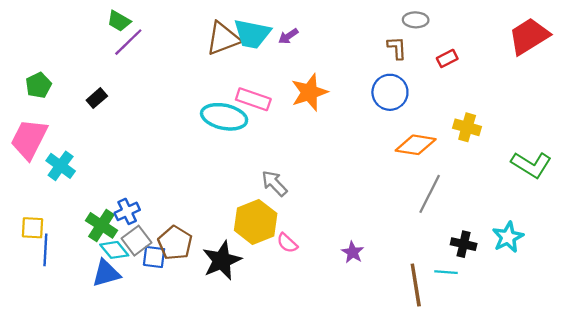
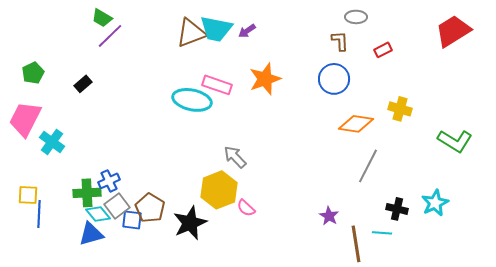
green cross: (101, 225) -> (87, 193), turned -36
purple star: (353, 252) -> (329, 216), moved

